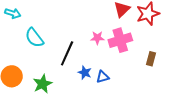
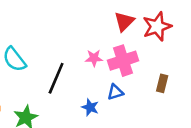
blue star: (85, 73) -> (90, 107), moved
blue triangle: (103, 77) -> (115, 92), moved

